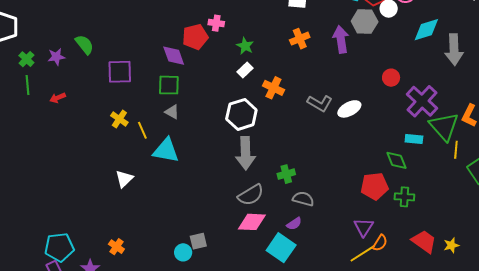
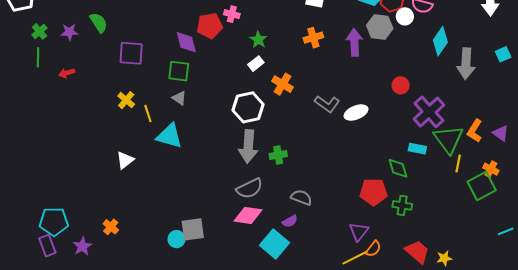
cyan diamond: (426, 30) -> (440, 41), turned -44
green cross: (286, 174) -> (278, 155), moved
gray square: (198, 241) -> (193, 229), size x1.4

